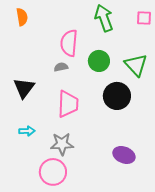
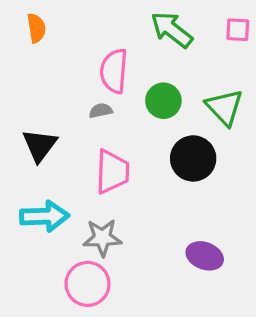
green arrow: (104, 18) -> (172, 30), turned -32
cyan arrow: (27, 131) -> (45, 216), size x1.8

